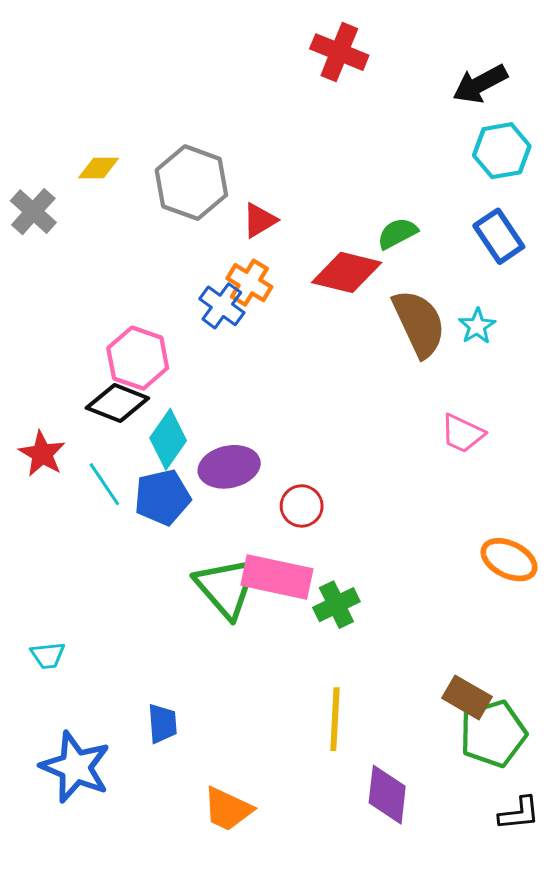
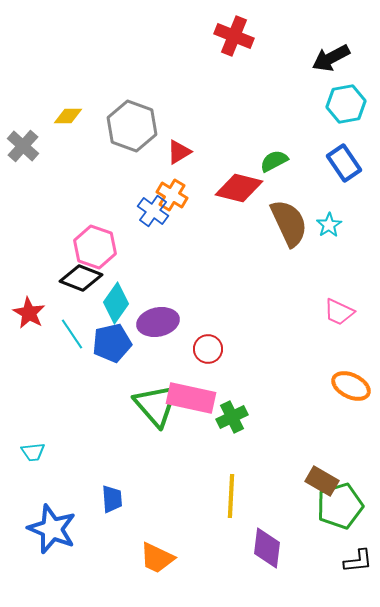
pink trapezoid: (463, 433) -> (339, 312), moved

